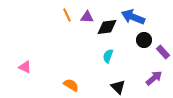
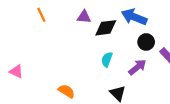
orange line: (67, 15) -> (41, 15), moved
purple arrow: (154, 78) -> (137, 67), moved

